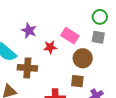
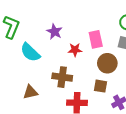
pink rectangle: (70, 36) -> (96, 39), turned 42
brown cross: (27, 68) -> (62, 77), moved

